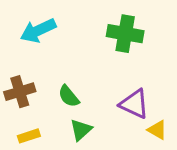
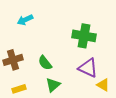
cyan arrow: (38, 31) -> (25, 20), size x0.7
green cross: (125, 34) -> (84, 36), moved

